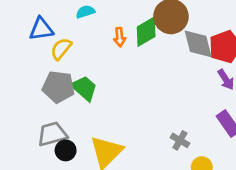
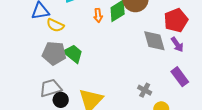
gray diamond: (198, 44) -> (154, 41), moved
yellow semicircle: (61, 49) -> (55, 25), turned -102

